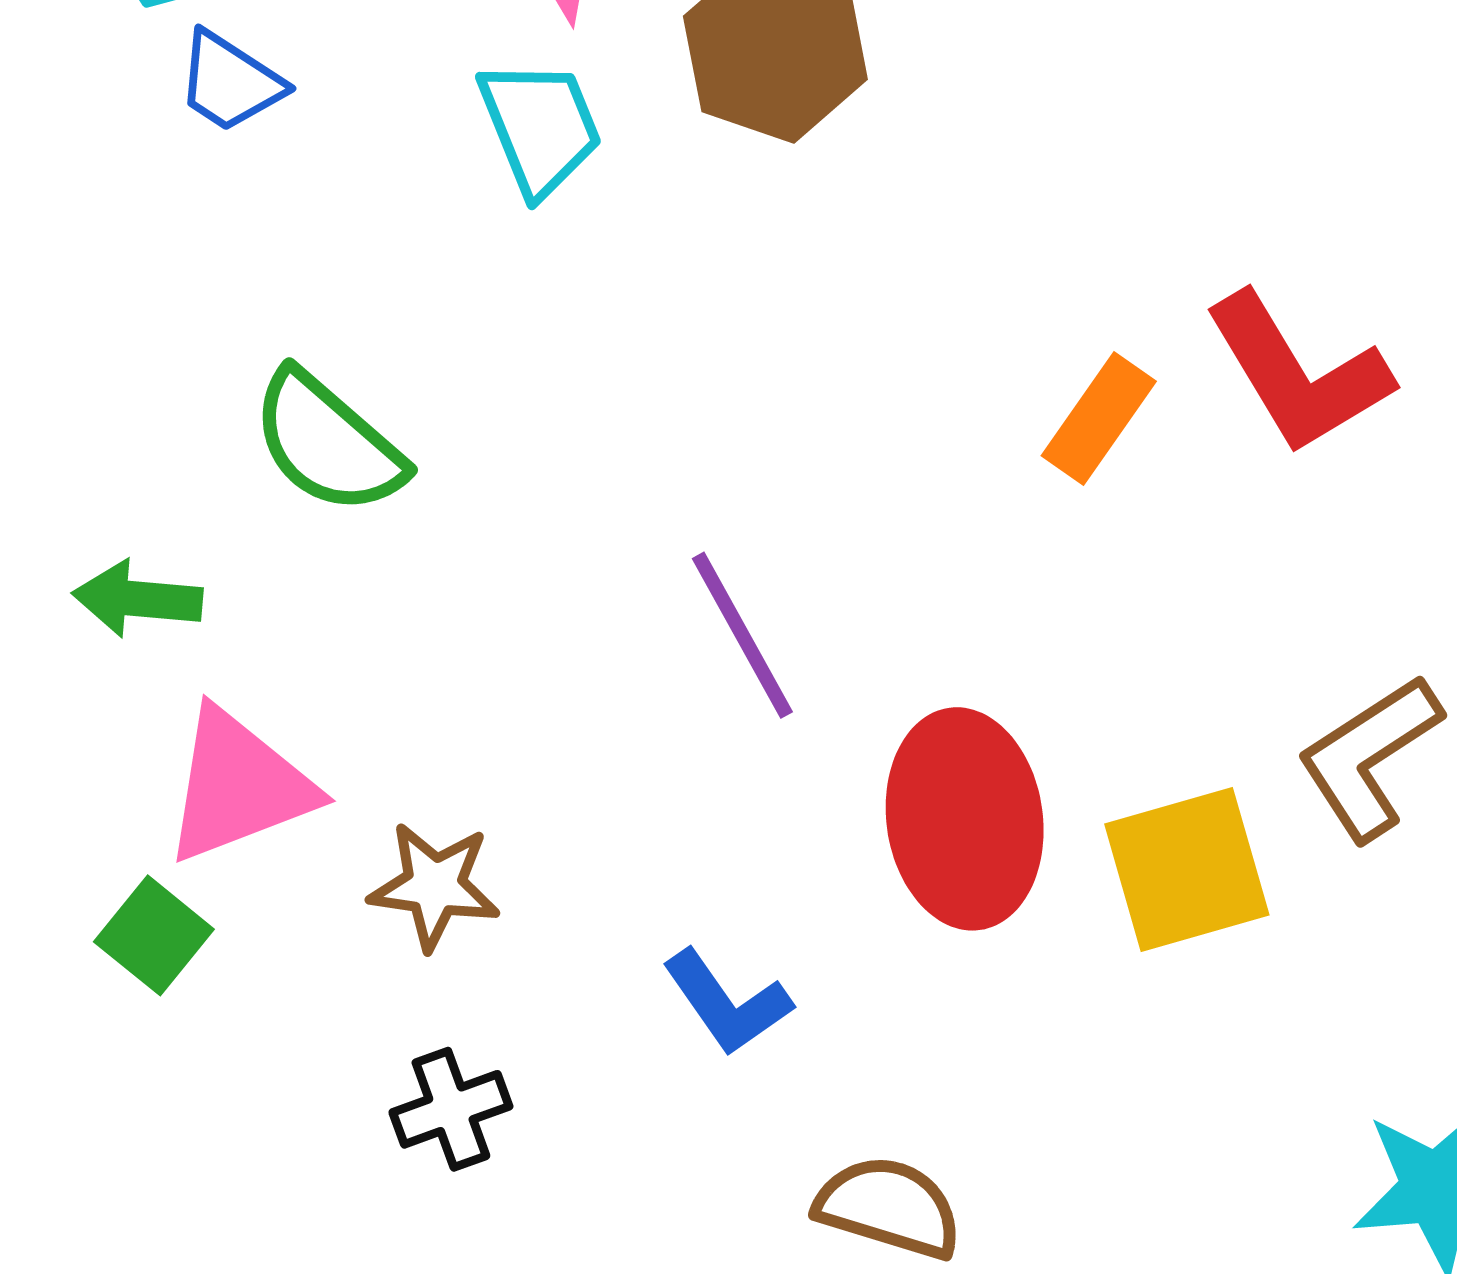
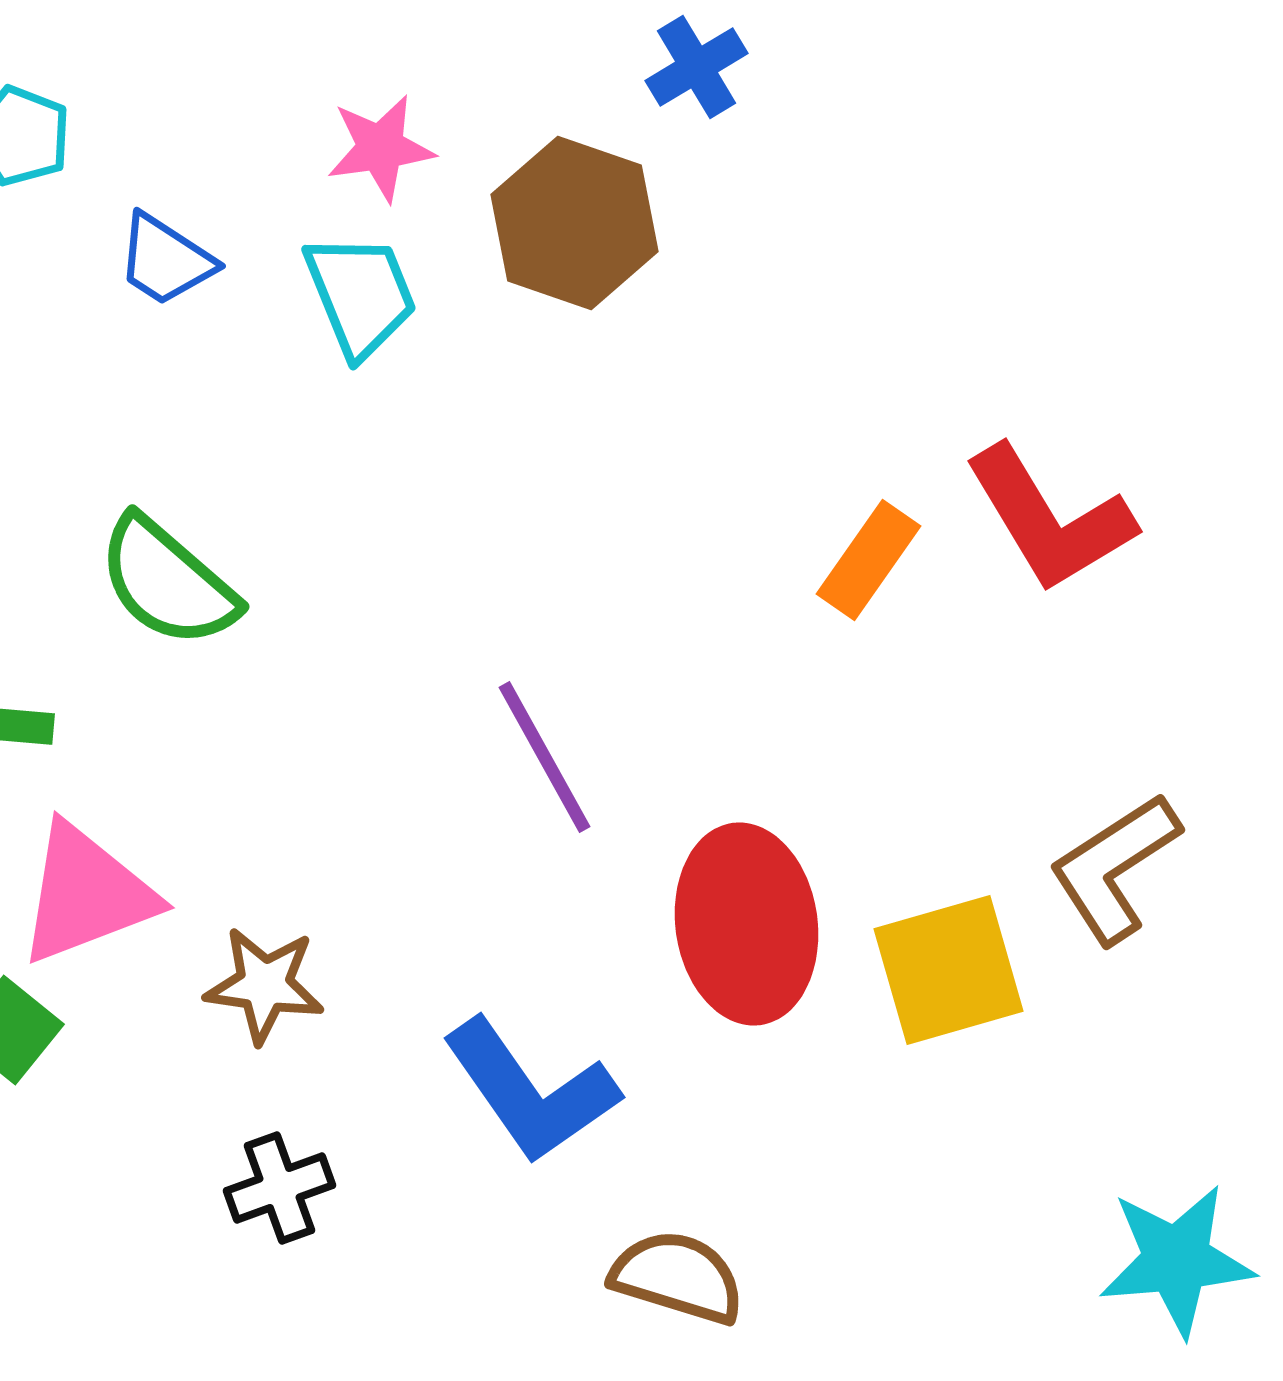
blue trapezoid: (230, 82) -> (166, 260), moved
blue L-shape: (727, 1003) -> (530, 1091), size x1.5

